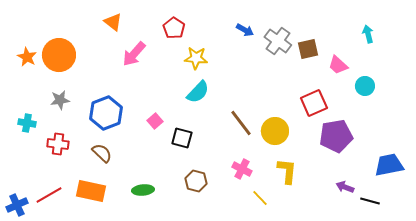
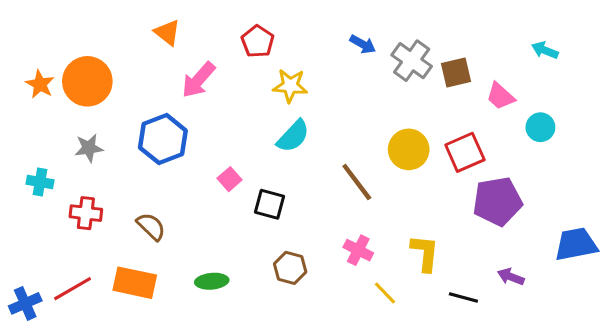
cyan arrow: (368, 34) -> (545, 50), turned -54
blue hexagon: (106, 113) -> (163, 139), moved
yellow circle: (275, 131) -> (409, 149), moved
black line: (370, 201) -> (463, 297), moved

